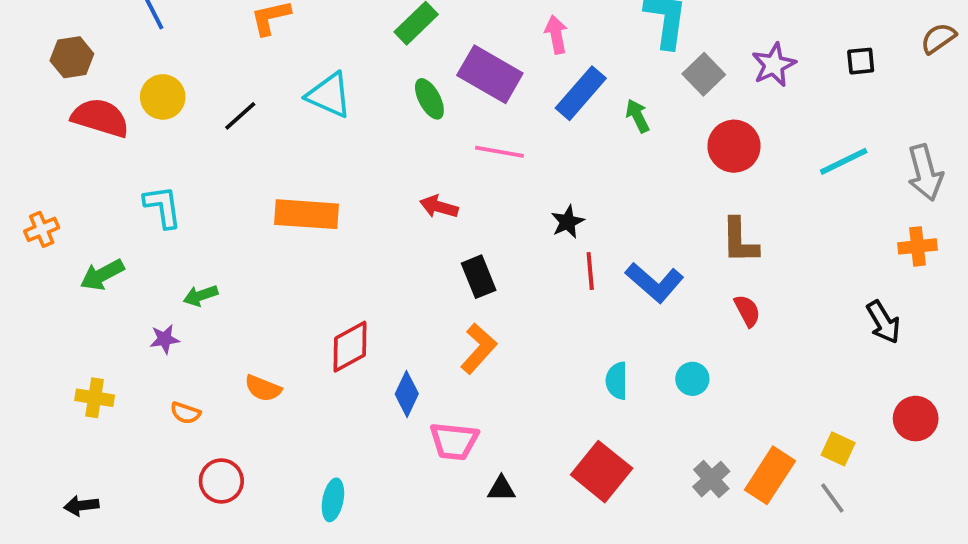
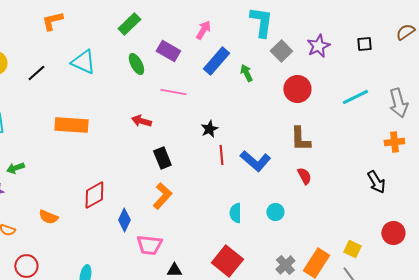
pink arrow: (556, 35) -> (203, 30), turned 42
purple rectangle: (490, 74) -> (168, 51), size x0.7

